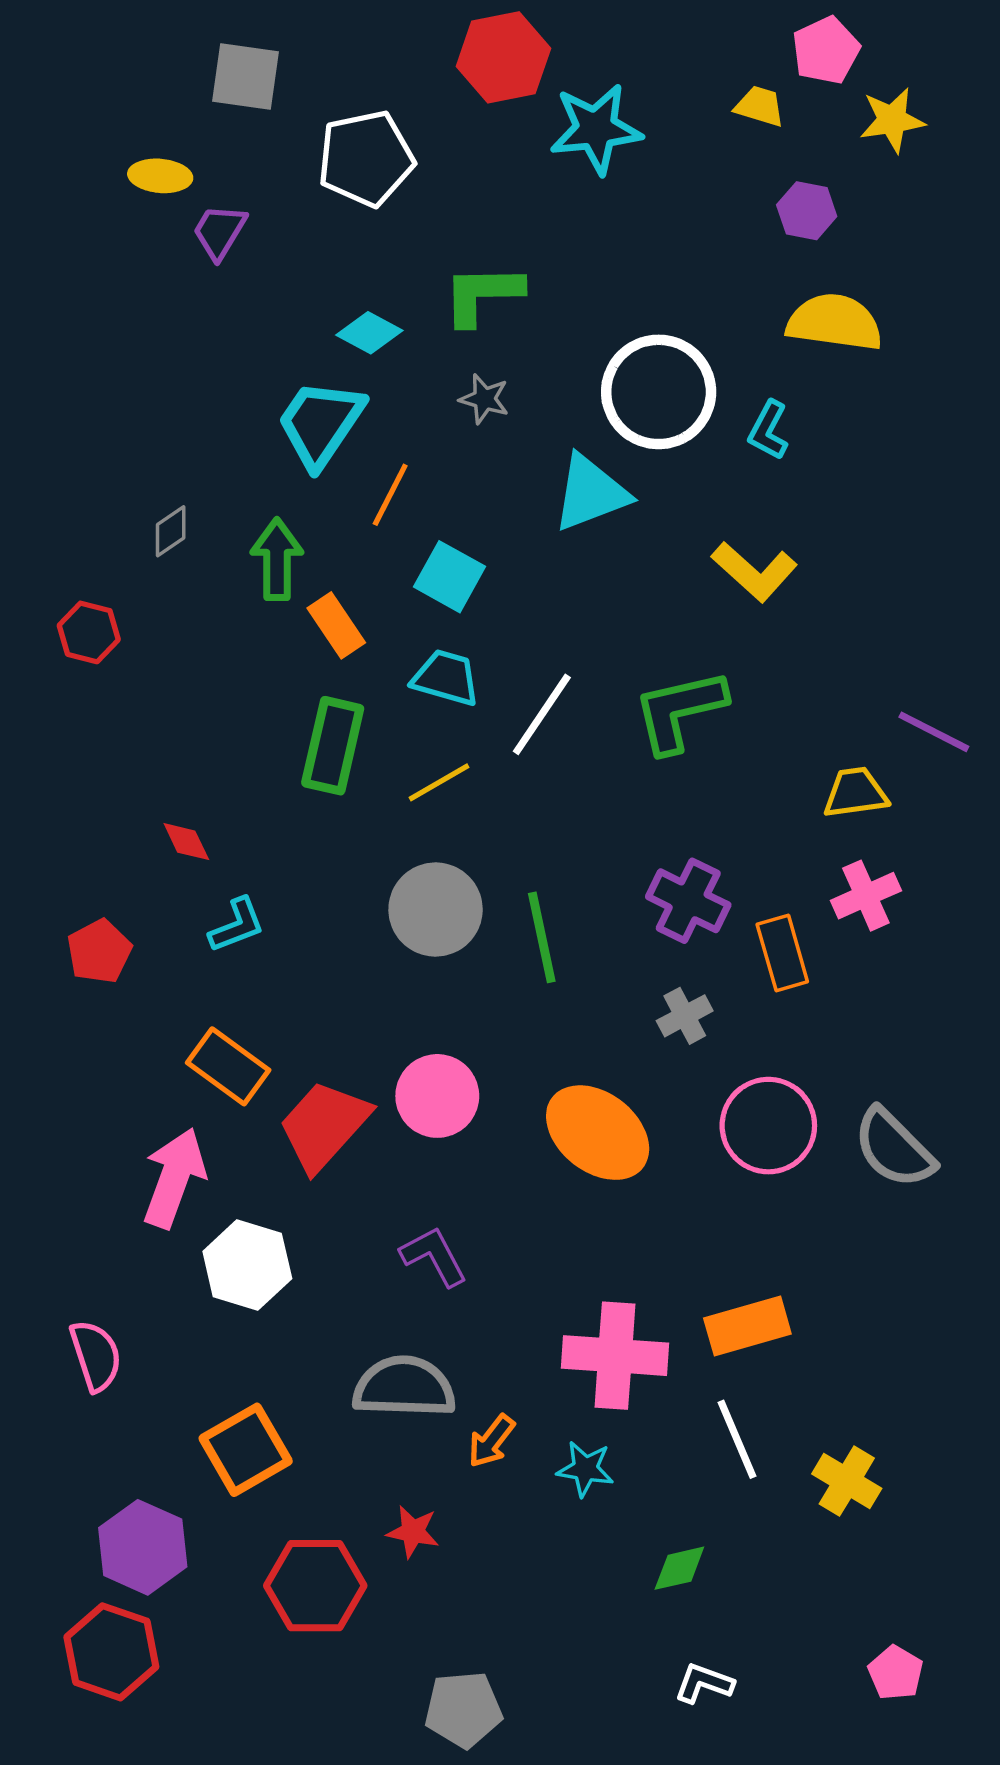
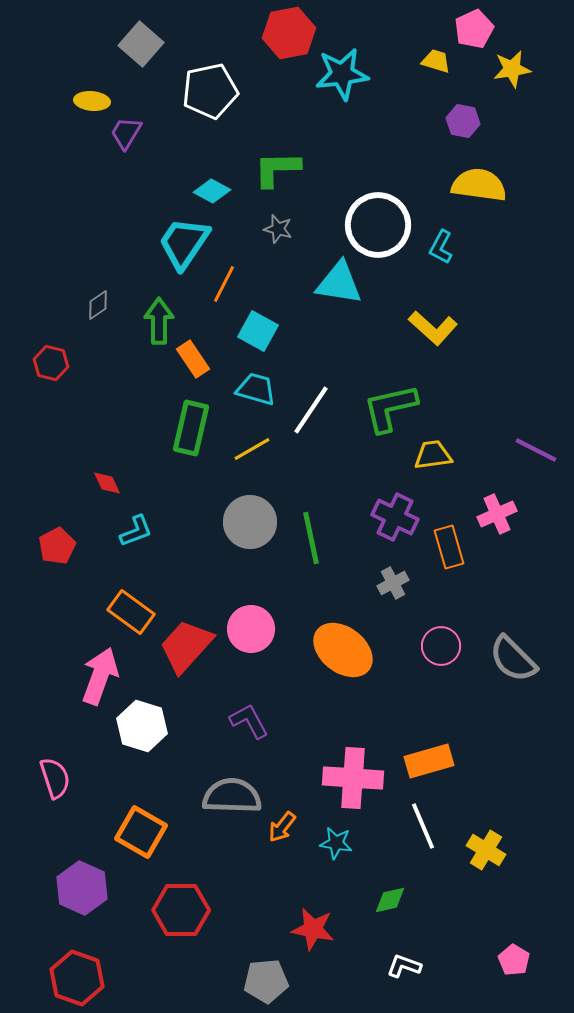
gray square: (246, 77) -> (141, 44), turned 33
cyan triangle: (591, 493) -> (339, 283), turned 30
purple line: (934, 732) -> (536, 450), moved
yellow trapezoid: (855, 793) -> (433, 455), moved
pink circle: (768, 1126) -> (441, 646), size x0.7
orange square: (246, 1450) -> (141, 832), turned -30
red star: (413, 1532) -> (313, 929), moved, size x1.4
red hexagon: (111, 1652) -> (77, 978), moved

